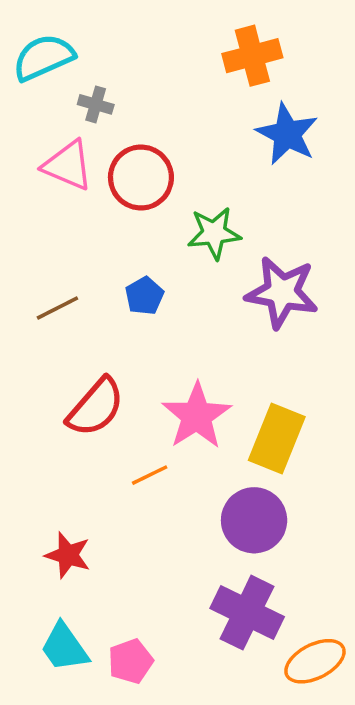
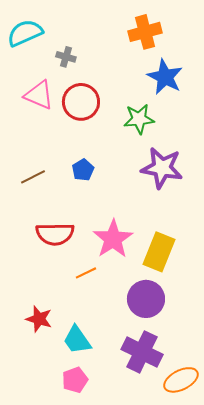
gray cross: (96, 104) -> (66, 57), moved
green star: (214, 233) -> (139, 119), moved
red semicircle: (96, 407) -> (55, 234), turned 48
cyan trapezoid: (64, 647) -> (77, 340), moved

